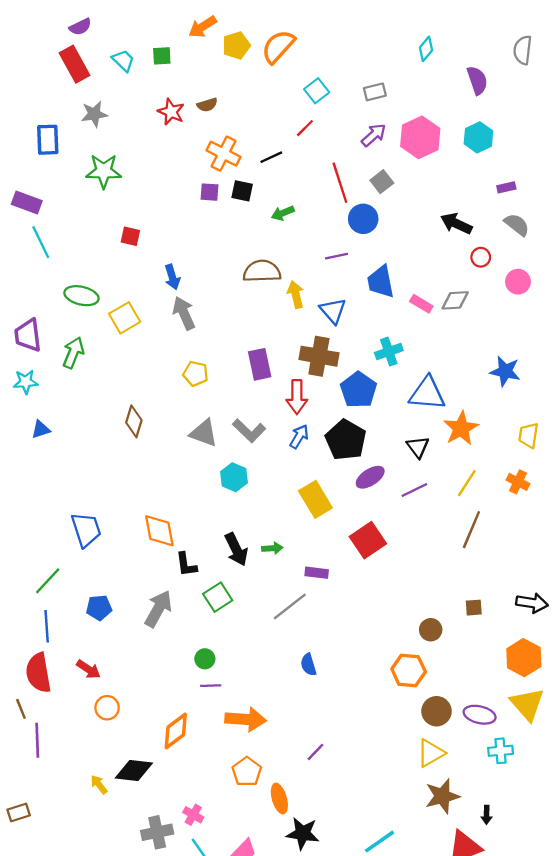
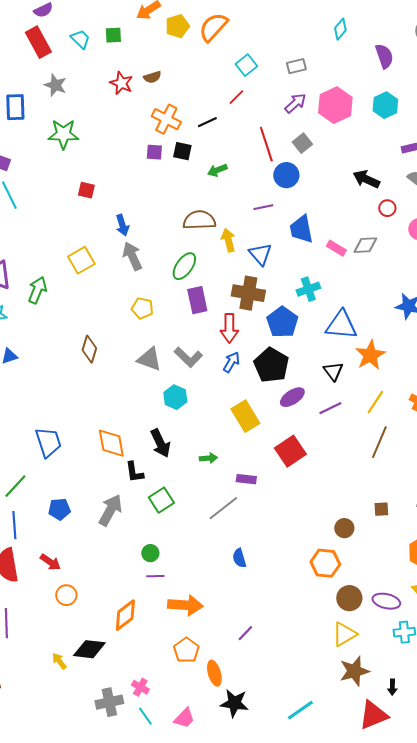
gray star: (94, 114) -> (55, 85), turned 30
green ellipse: (81, 296) -> (184, 266), moved, turned -68
black arrow: (236, 549) -> (160, 443), moved

